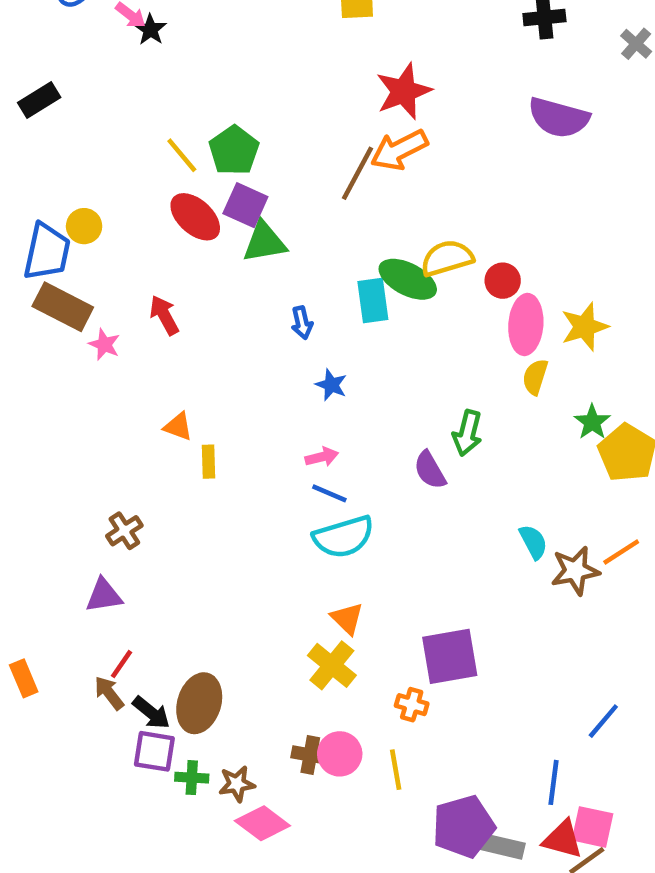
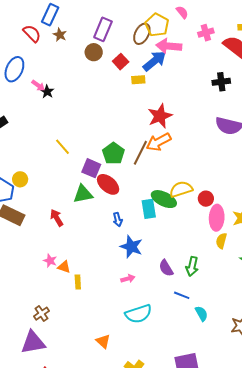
green pentagon: (234, 150) -> (113, 153), moved
red ellipse: (195, 217) -> (108, 184), moved
green triangle: (264, 242) -> (83, 194), moved
pink star: (104, 344) -> (50, 261), moved
blue star: (331, 385) -> (131, 247), size x1.6
purple semicircle: (430, 470) -> (166, 268), moved
blue line: (329, 493) -> (182, 295), moved
cyan semicircle: (533, 542) -> (201, 314), moved
purple triangle: (104, 596) -> (33, 342), size x1.5
orange triangle: (347, 618) -> (103, 341), moved

